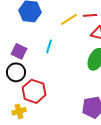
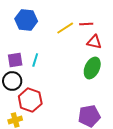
cyan line: (49, 46) -> (35, 60), moved
purple square: (19, 51) -> (15, 60), turned -35

